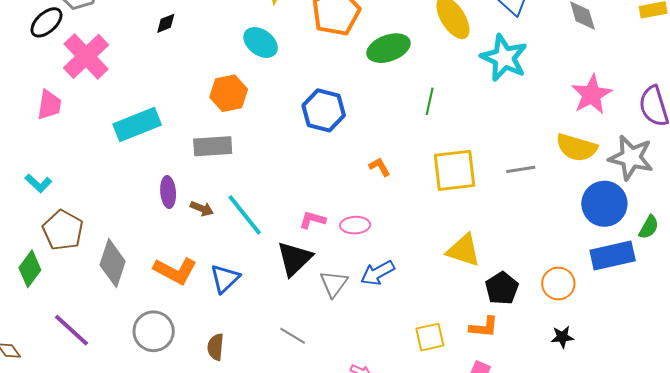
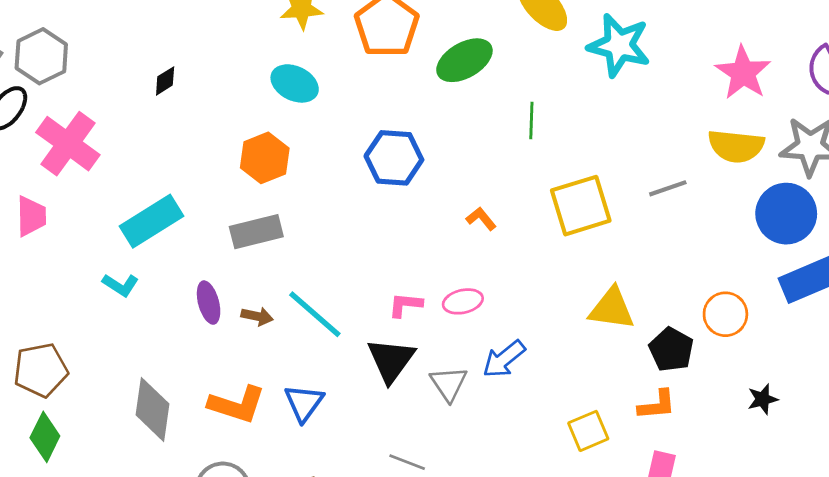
cyan L-shape: (38, 183) -> (121, 285), moved
brown pentagon: (63, 230) -> (41, 370), moved, turned -30
orange circle: (558, 284) -> (725, 314), moved

